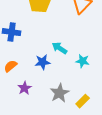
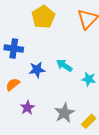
blue star: (43, 62) -> (37, 70), moved

